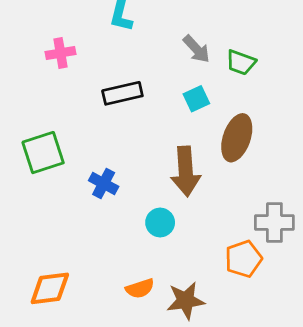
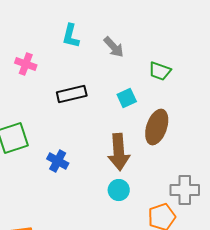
gray arrow: (196, 49) -> (114, 47), moved
pink cross: (61, 53) -> (26, 64), turned 30
cyan circle: (160, 223) -> (119, 190), moved

